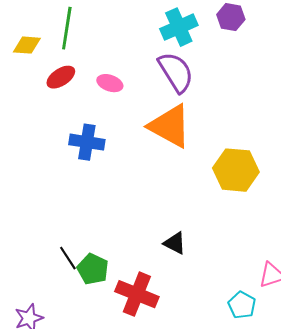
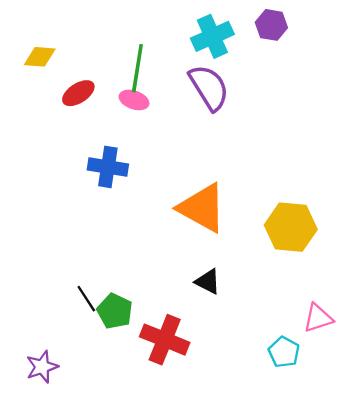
green line: (67, 28) -> (137, 68), moved
orange triangle: (170, 126) -> (202, 208), moved
yellow hexagon: (236, 170) -> (291, 227), moved

